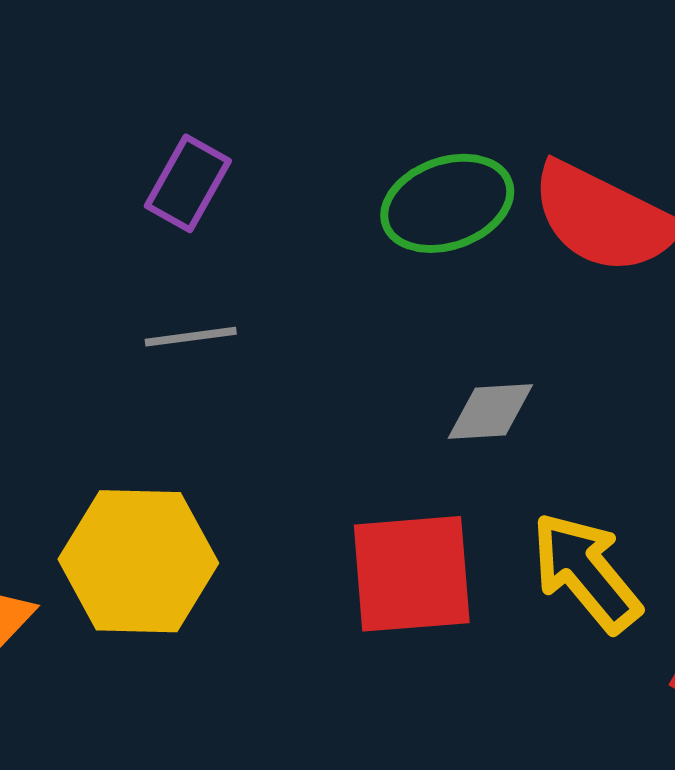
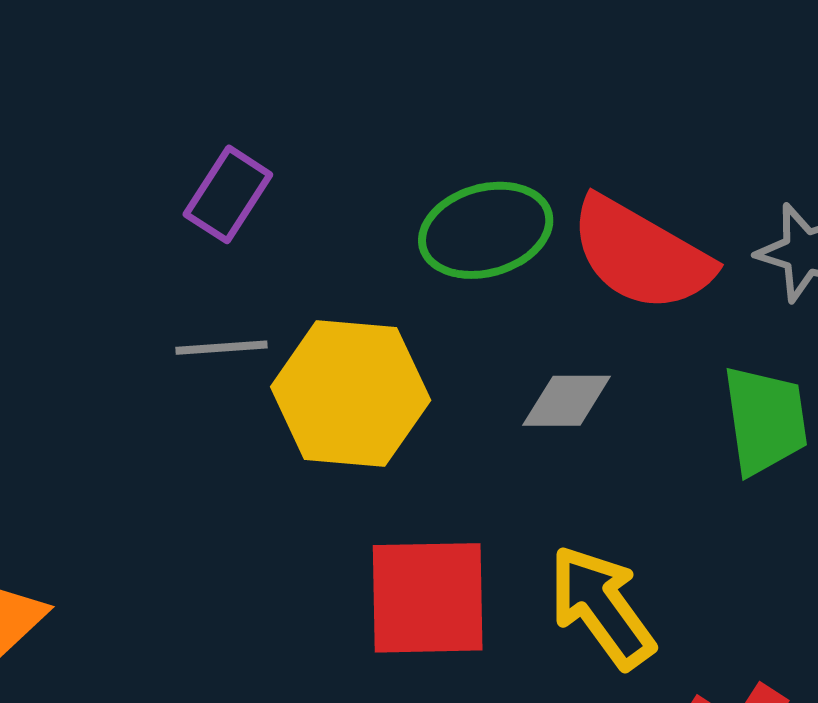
gray diamond: (490, 412) -> (567, 401), moved
yellow hexagon: (138, 561) -> (351, 393), moved

